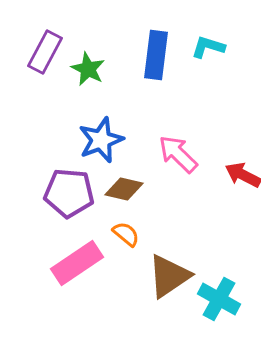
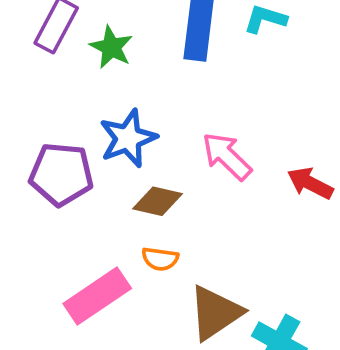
purple pentagon: (69, 193) -> (61, 174), moved
orange semicircle: (126, 234) -> (160, 259), turned 148

